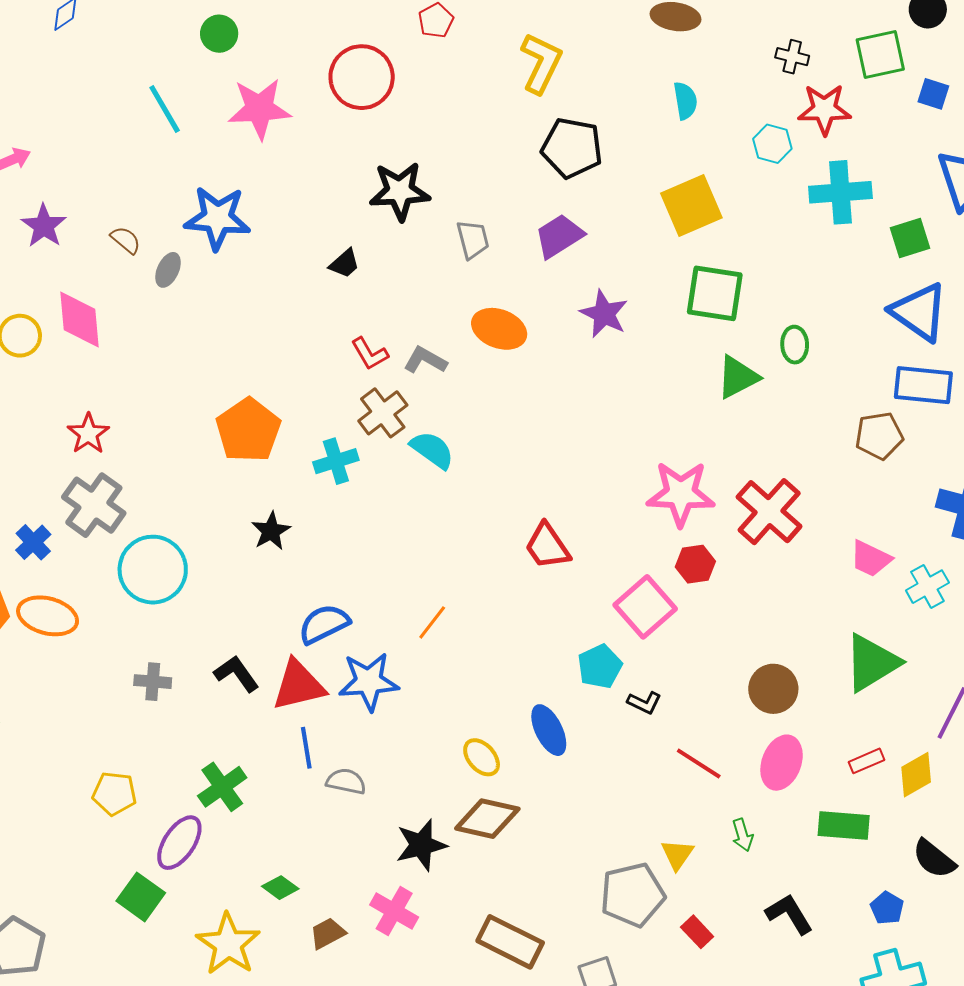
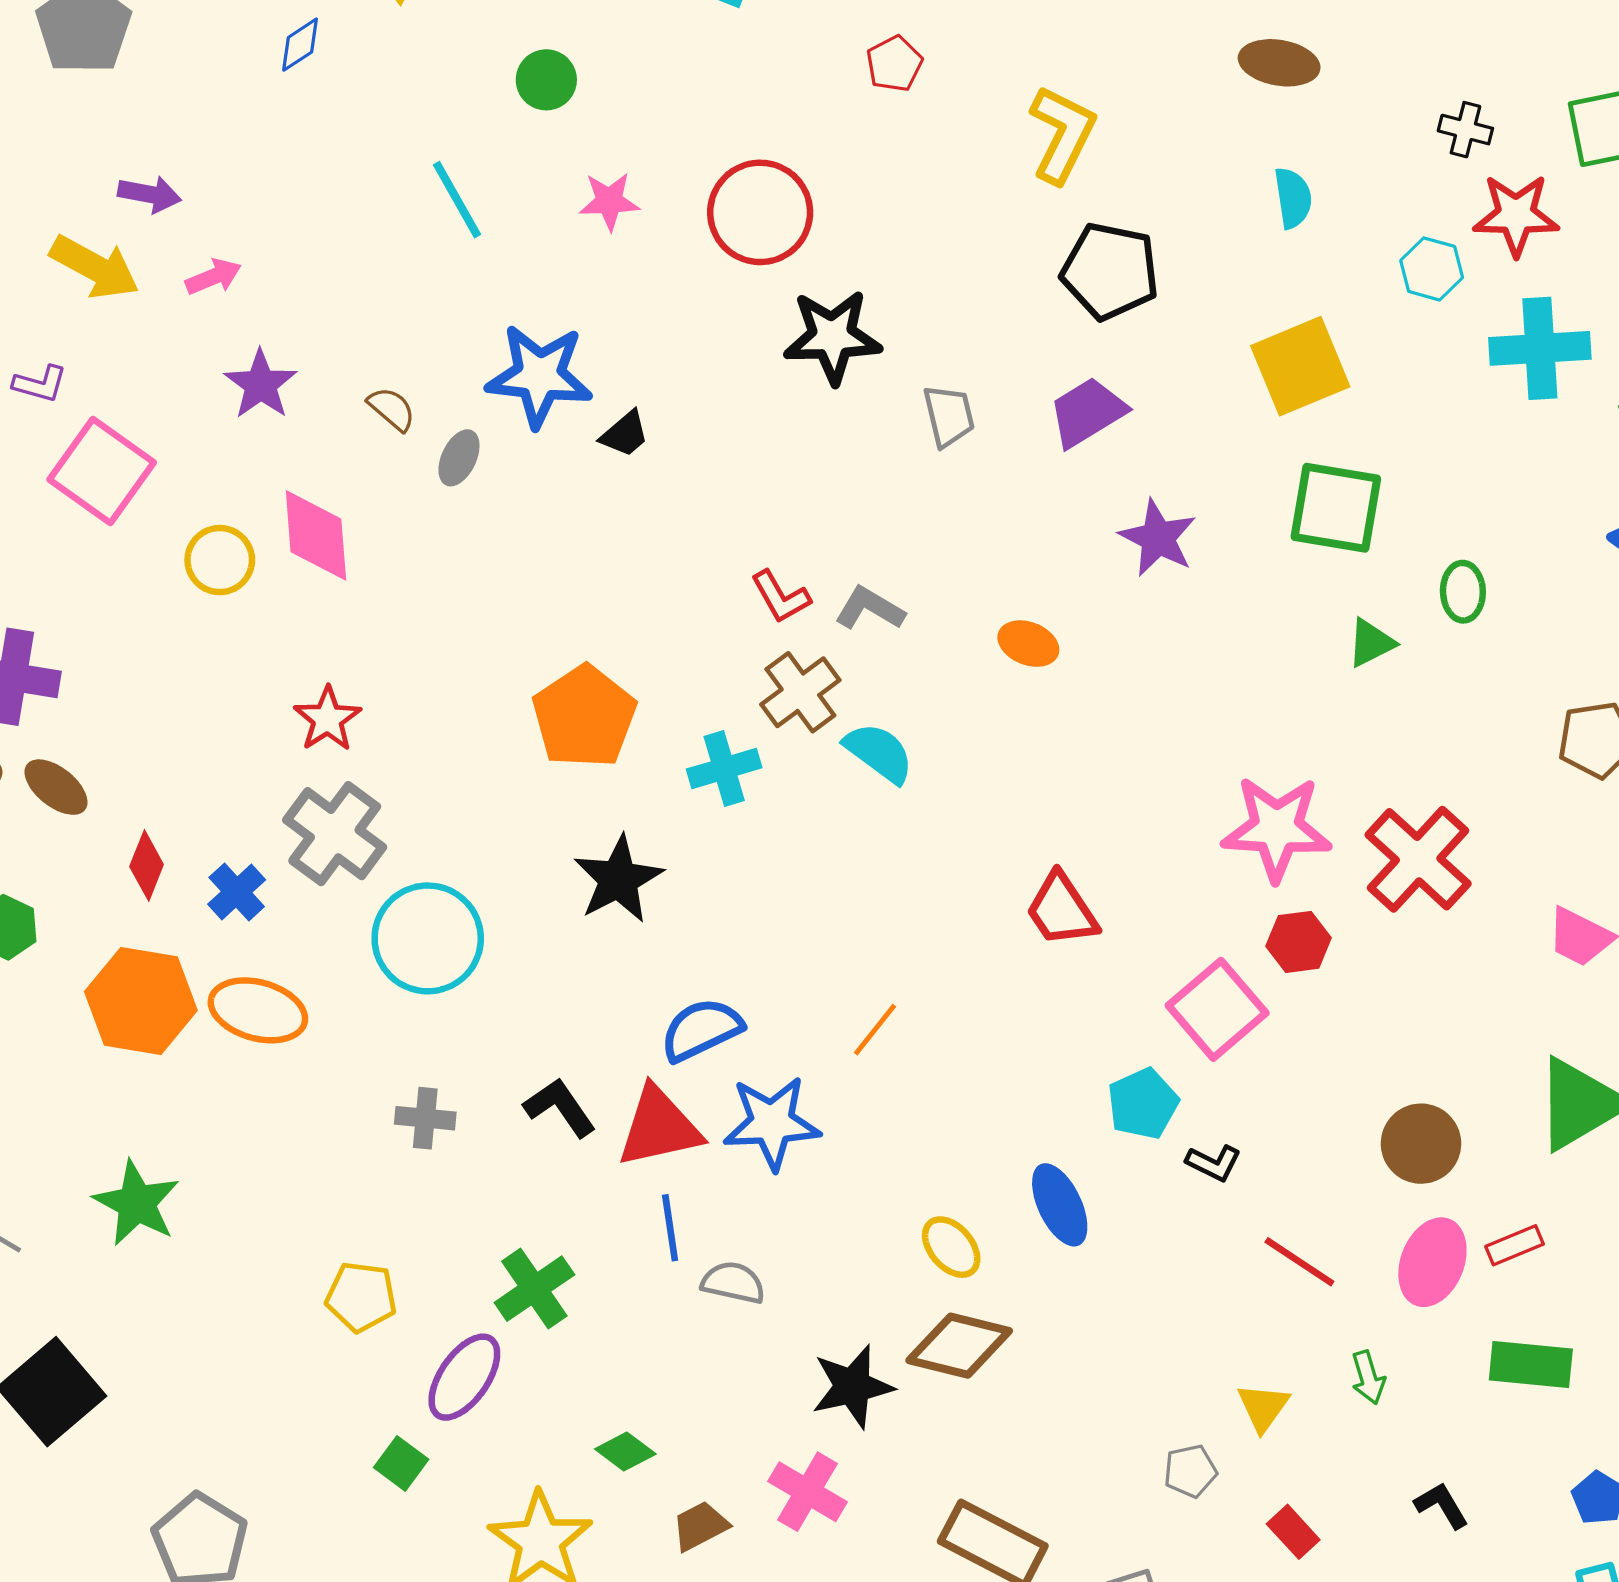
red circle: (362, 77) -> (760, 212), moved
pink star: (259, 109) -> (609, 201), size x0.6
black trapezoid: (344, 263) -> (625, 434), moved
orange ellipse: (499, 329) -> (1028, 644), moved, size x0.7
green triangle: (738, 377) -> (1371, 643), size x0.7
black star: (271, 531) -> (618, 879), size x1.4
red rectangle: (867, 761) -> (1515, 1245), moved
gray pentagon: (632, 895) -> (1190, 1471), size x0.5
green square: (141, 897) -> (401, 1463), size x0.7
black L-shape: (789, 914) -> (1442, 1505), size x0.7

